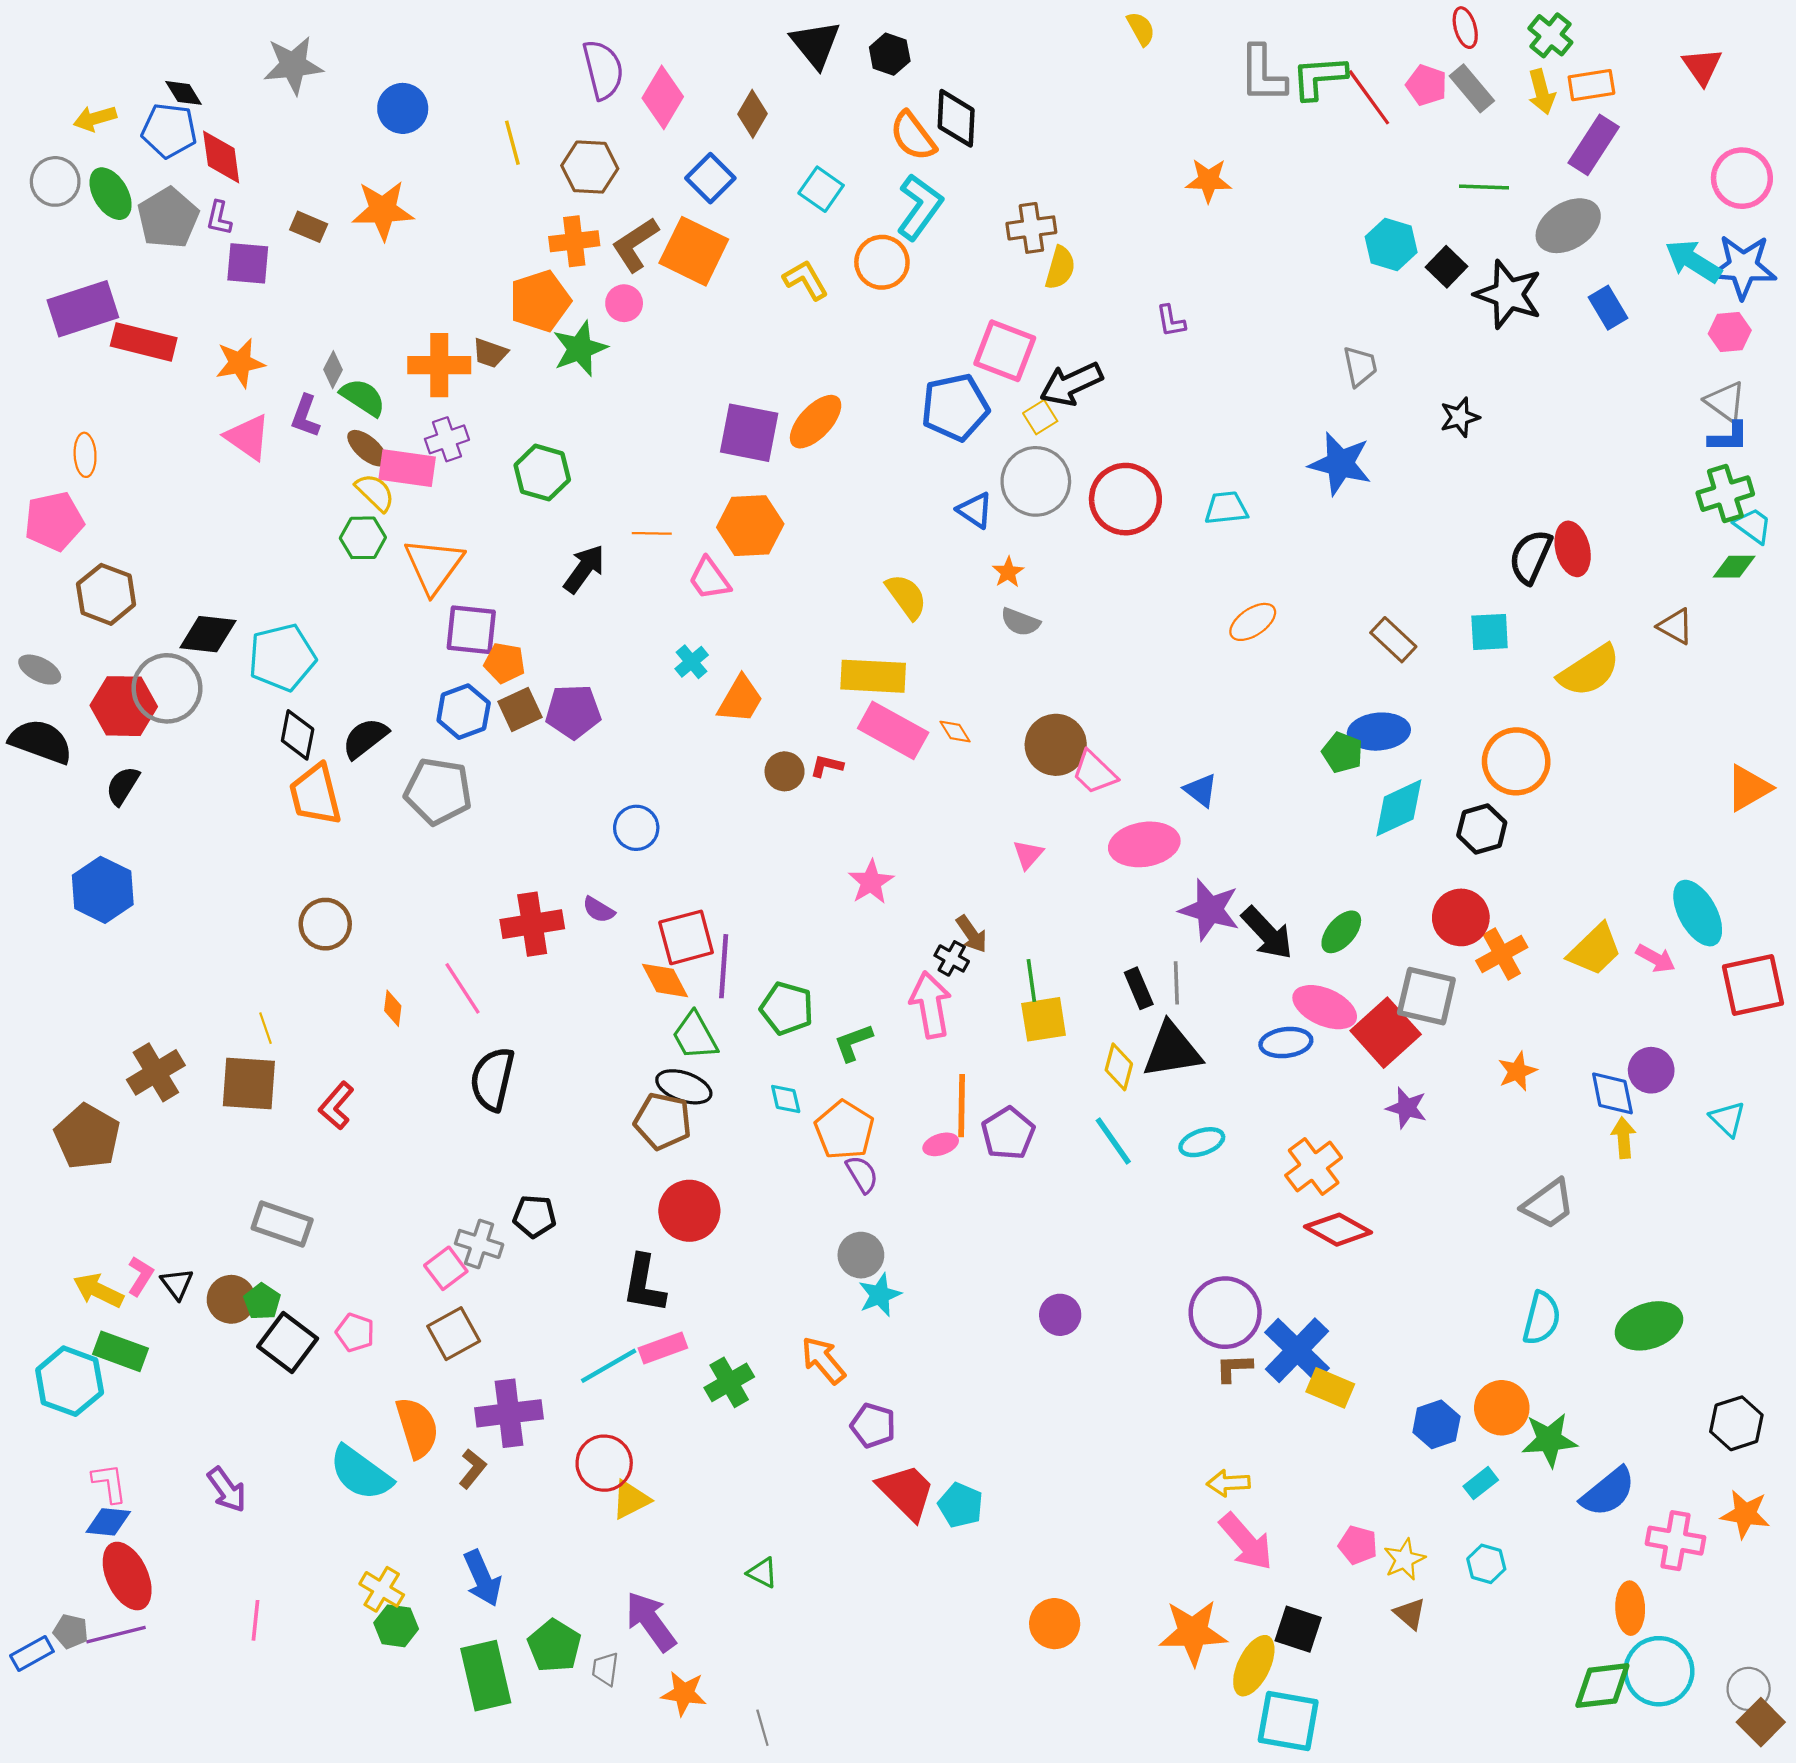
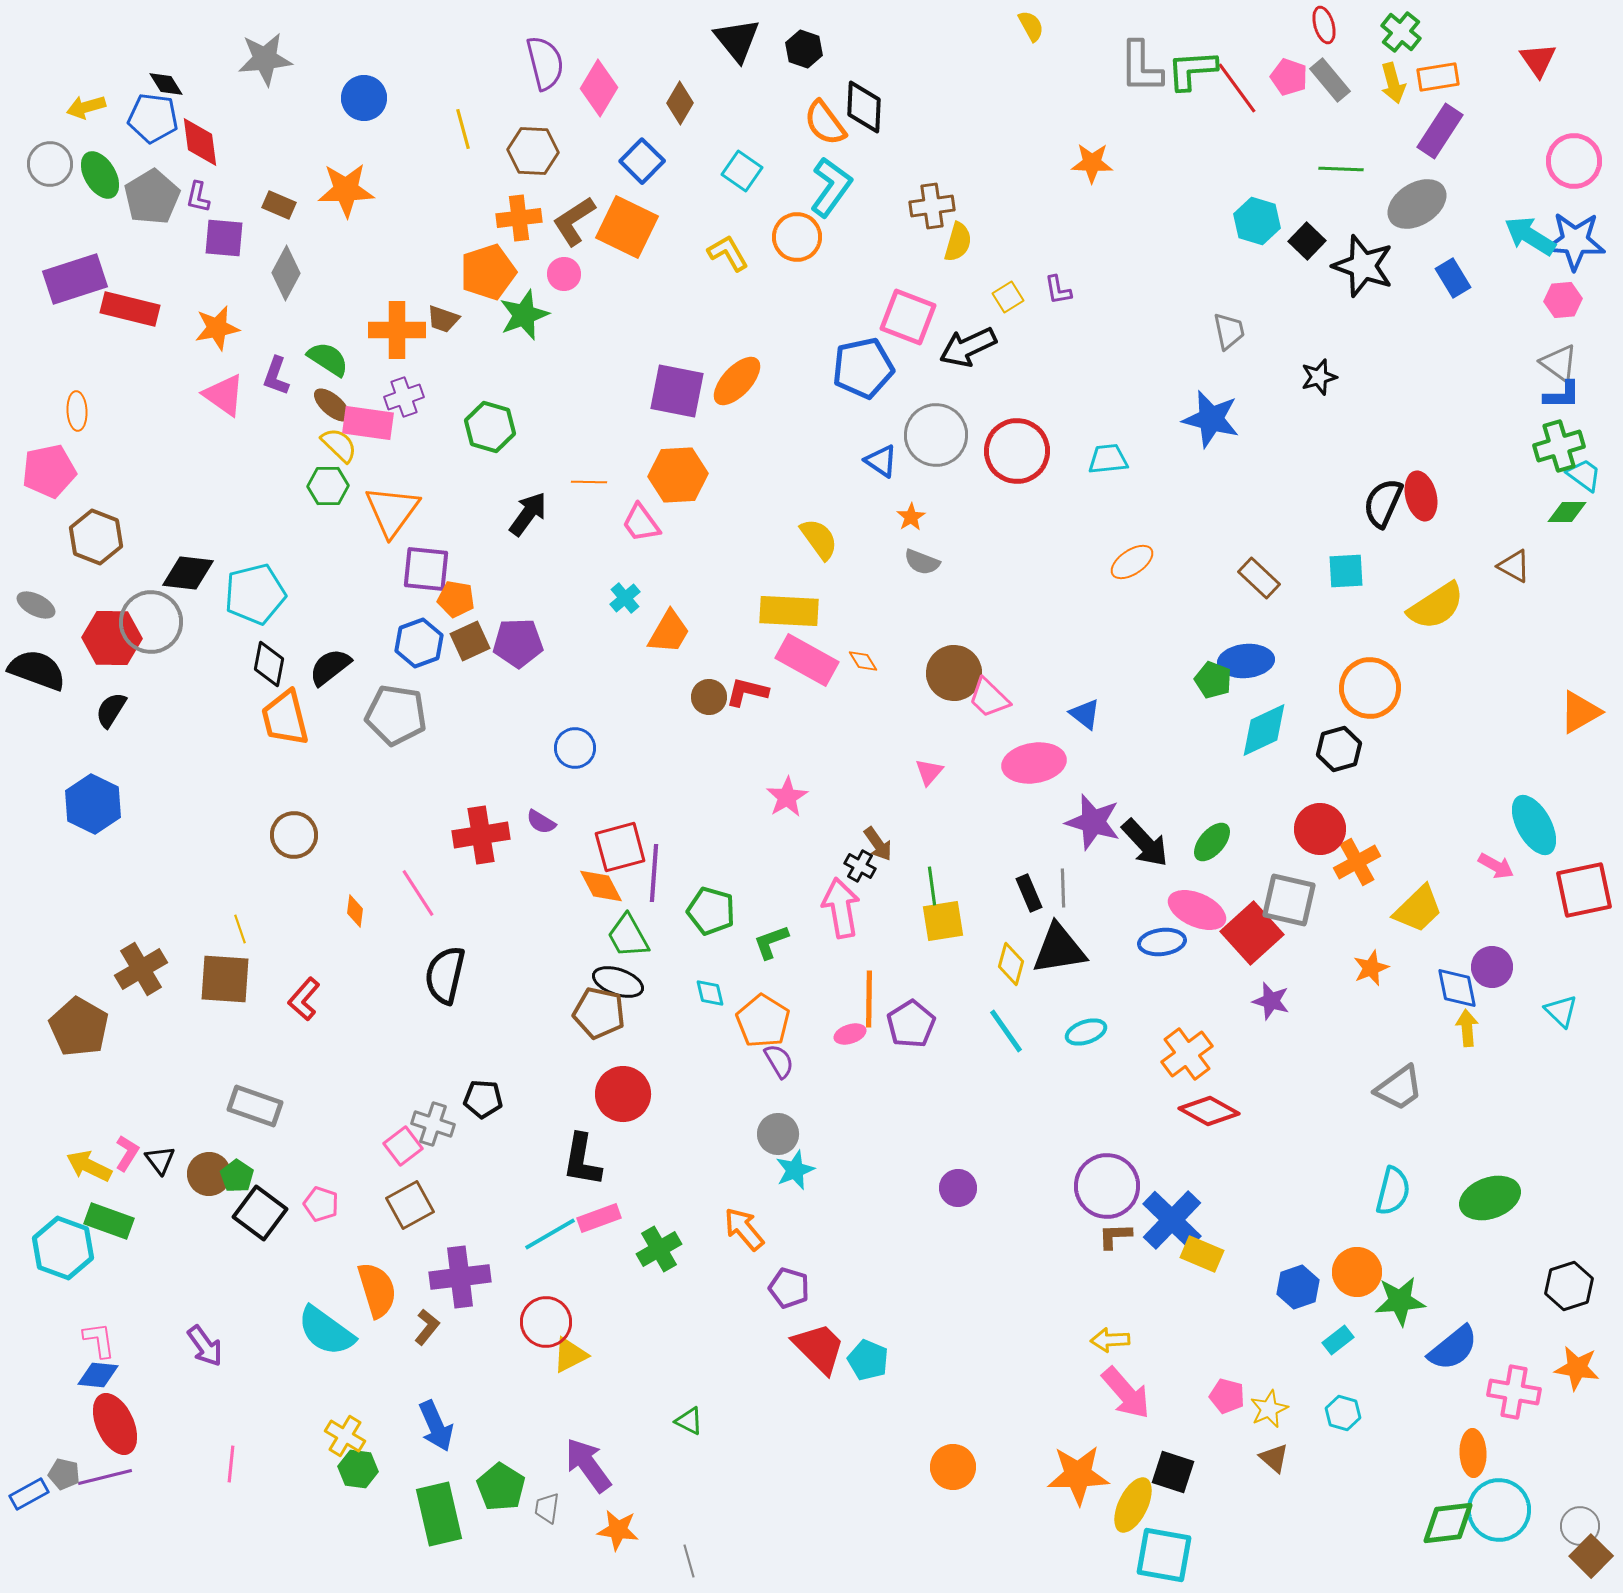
gray diamond: (333, 370) -> (286, 273), moved, size x1.6
yellow square: (1040, 417) -> (1008, 297), moved
red L-shape: (827, 766) -> (747, 692), size x1.4
yellow trapezoid: (1595, 950) -> (1418, 909), moved

